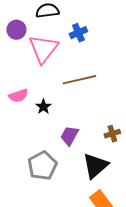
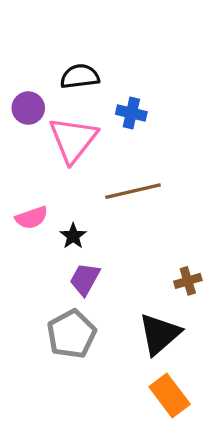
blue cross: (78, 33) -> (131, 113), turned 36
purple trapezoid: (69, 136) -> (85, 279), moved

